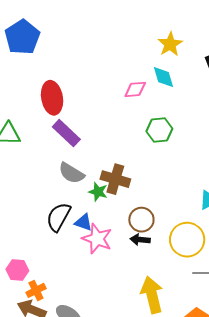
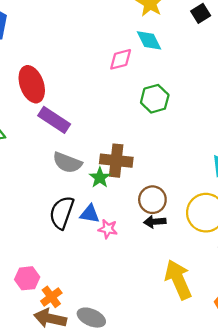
green star: (98, 192) -> (100, 178), turned 30
pink star: (97, 239) -> (108, 229), size x0.6

